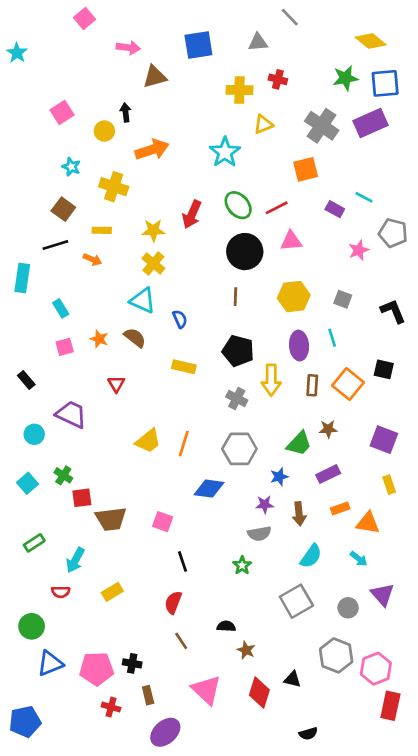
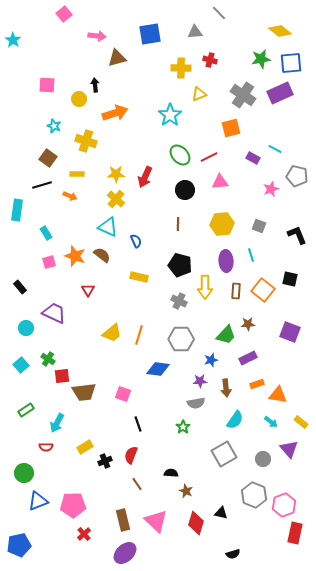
pink square: (62, 112) -> (47, 85), turned 36
red arrow: (192, 214) -> (145, 177), moved
black circle: (245, 252) -> (185, 190), size x0.7
orange star: (99, 339) -> (75, 256), size x1.5
yellow rectangle: (389, 485) -> (301, 422), moved, turned -32
black cross: (132, 663) -> (105, 461), moved, turned -32
brown rectangle: (148, 695) -> (123, 520), moved, size x1.5
red cross: (111, 707) -> (84, 534), turned 32

